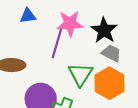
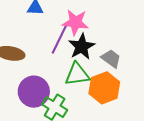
black star: (104, 30) -> (82, 47), moved
green triangle: (80, 74) -> (77, 74), turned 40

